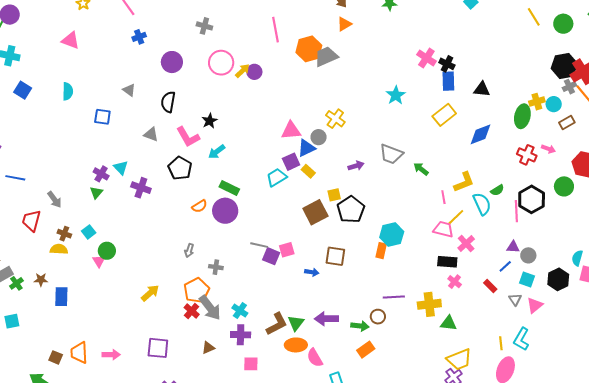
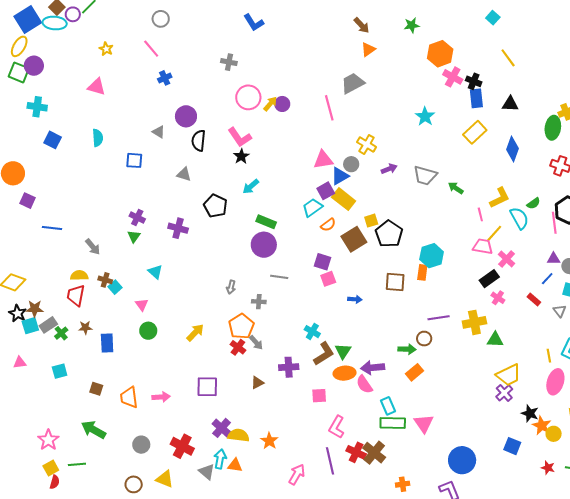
yellow line: (534, 17) -> (508, 58), moved
pink line: (275, 30) -> (329, 108), moved
orange hexagon: (309, 49) -> (440, 54), moved
purple circle: (172, 62) -> (186, 116), moved
blue diamond: (480, 134) -> (512, 149), turned -45
pink L-shape: (188, 137) -> (240, 137), moved
purple arrow: (356, 166) -> (389, 169), moved
cyan triangle: (121, 168) -> (155, 272), moved
yellow rectangle: (308, 171) -> (344, 199), size x1.6
orange semicircle: (199, 206) -> (328, 225), moved
red trapezoid: (31, 221) -> (76, 295), moved
cyan square: (89, 232) -> (115, 287), moved
gray line: (259, 245) -> (279, 277), moved
yellow semicircle: (59, 249) -> (79, 275), moved
green circle: (107, 251) -> (148, 331), moved
purple square: (271, 256) -> (322, 262), moved
brown square: (335, 256) -> (395, 282), moved
black rectangle: (447, 262) -> (489, 279), turned -36
gray arrow: (210, 308) -> (256, 343), size x0.6
cyan cross: (240, 311) -> (312, 332), moved
purple arrow: (326, 319) -> (373, 368), moved
brown square: (56, 357) -> (96, 389), moved
pink square: (251, 364) -> (319, 396), moved

